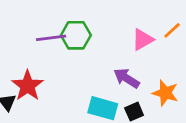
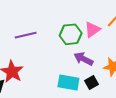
green hexagon: (76, 35) -> (71, 34), moved

